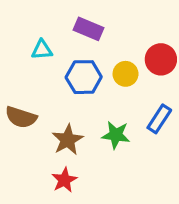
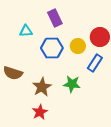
purple rectangle: (89, 29) -> (55, 18), turned 42
blue rectangle: (159, 119) -> (95, 63), moved

